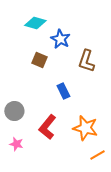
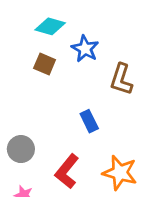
brown square: (39, 60) -> (45, 64), moved

